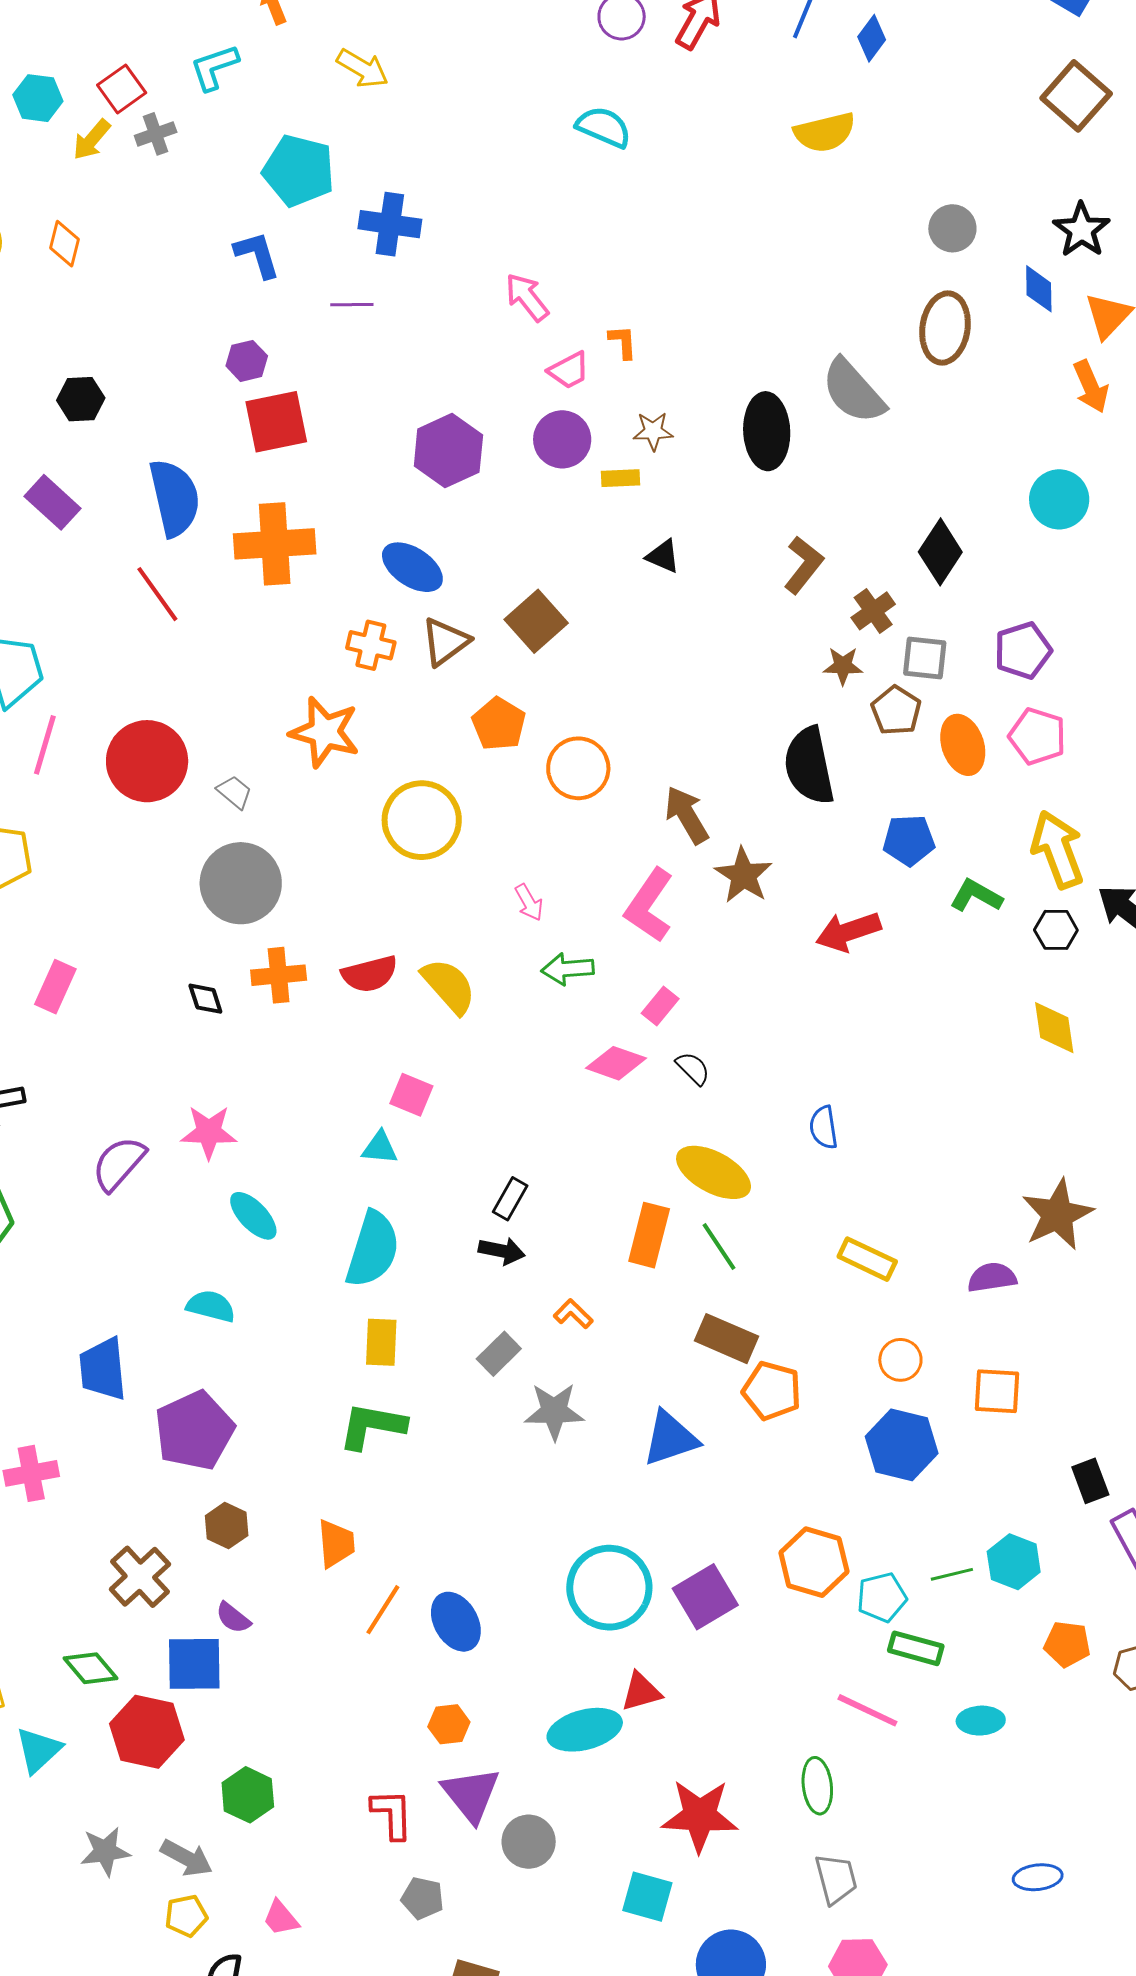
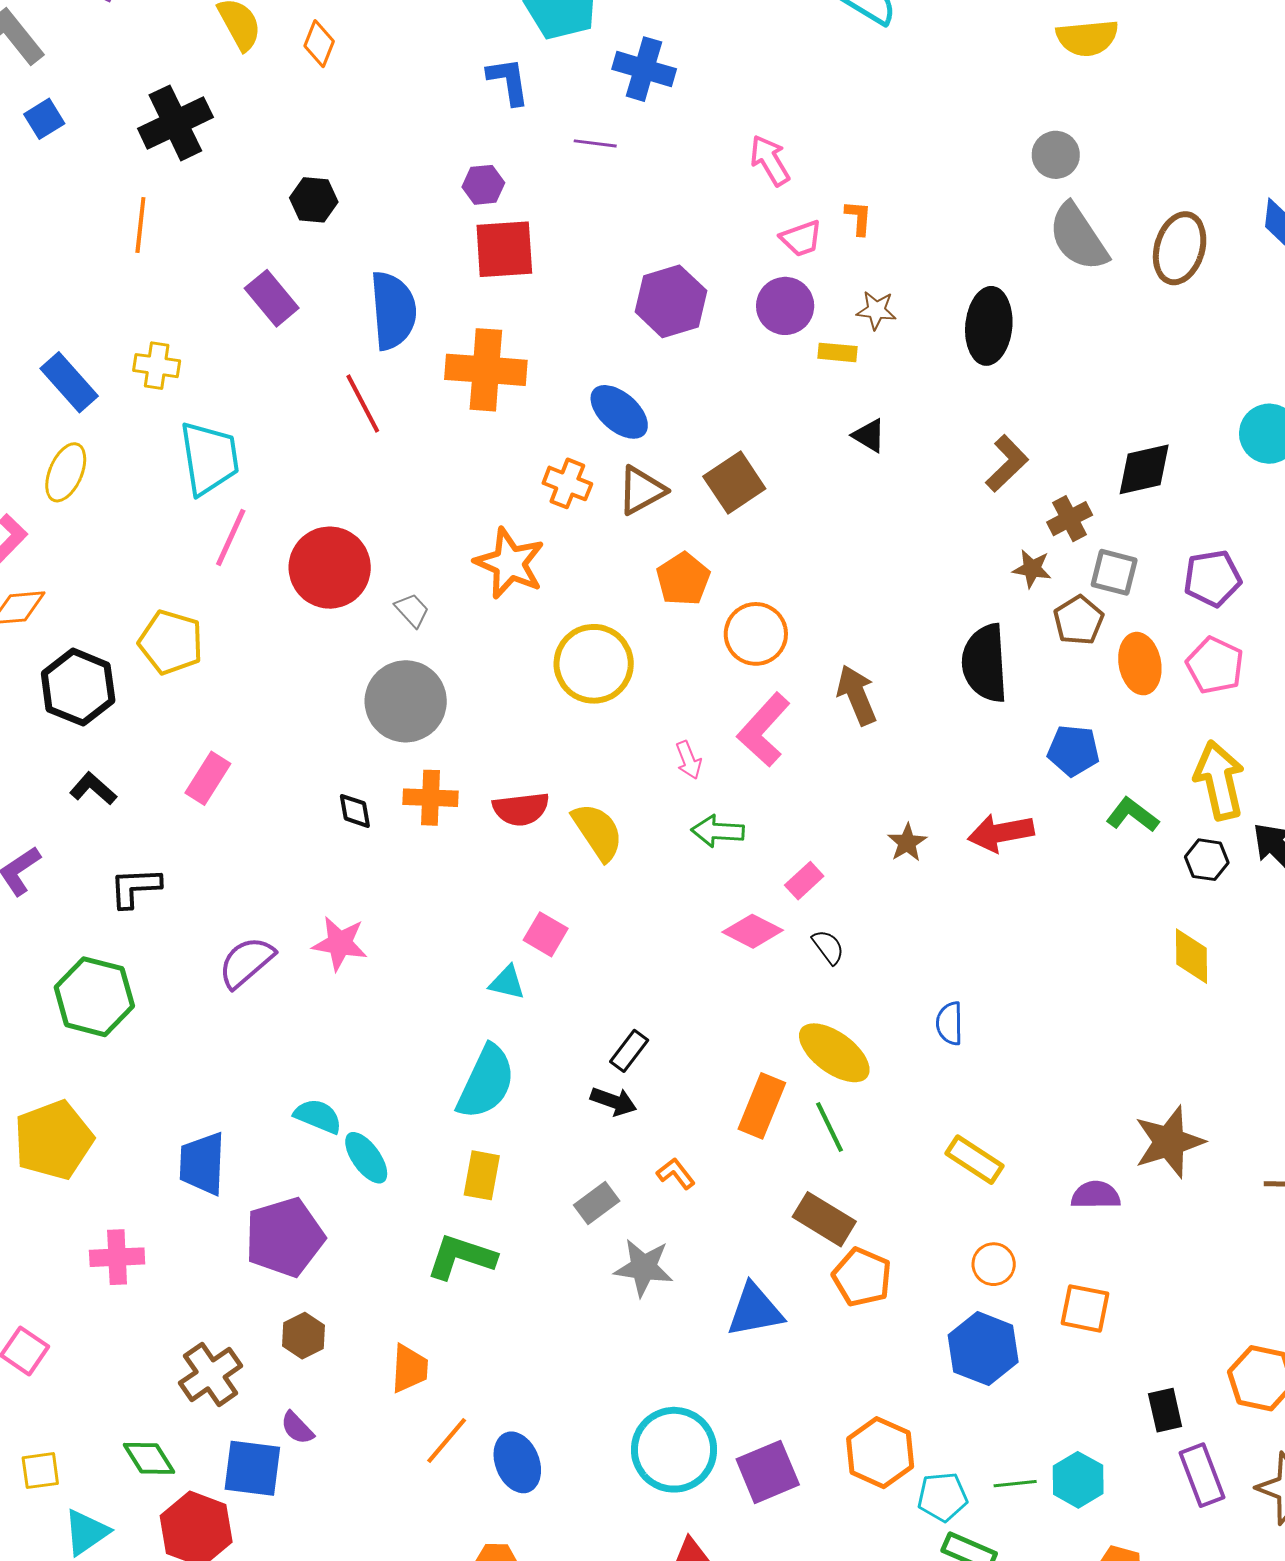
gray circle: (952, 228) -> (1056, 155), moved
gray semicircle: (853, 391) -> (1078, 237), moved
black diamond: (940, 552) -> (1144, 469), turned 36
brown star: (743, 875) -> (907, 843), moved, size x0.7
pink L-shape: (649, 905) -> (764, 730), moved
cyan ellipse: (253, 1216) -> (366, 1158), moved

